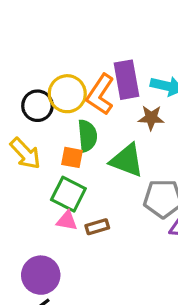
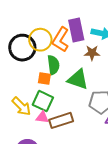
black circle: (37, 106) -> (22, 48), size x1.4
yellow arrow: (25, 153) -> (21, 106), moved
brown rectangle: (97, 227) -> (61, 120), size x1.6

